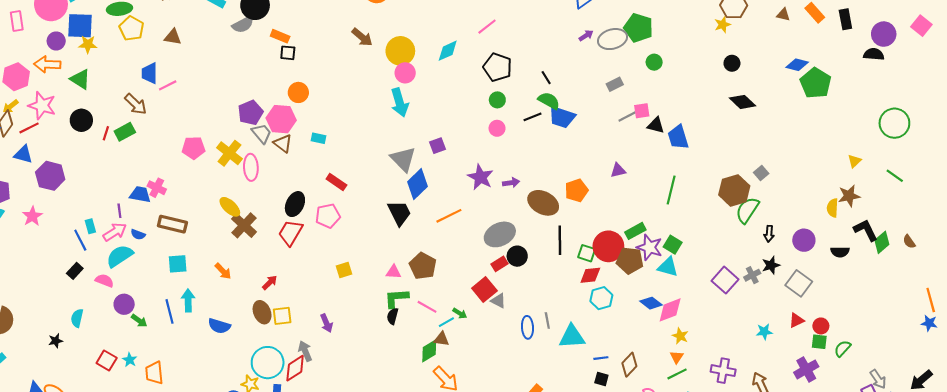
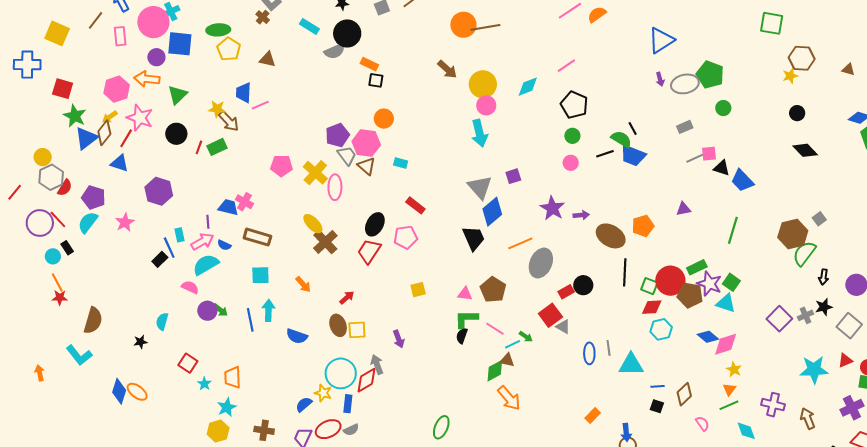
purple arrow: (586, 36) -> (660, 79), turned 104
yellow star: (88, 44) -> (217, 109), moved
black line: (546, 78) -> (633, 129), moved
green triangle: (80, 79) -> (177, 95), turned 40
red line: (29, 128) -> (126, 138), turned -36
blue trapezoid: (678, 137) -> (742, 181), turned -30
purple hexagon: (50, 176) -> (159, 191), moved
gray ellipse: (500, 234) -> (541, 263), moved, turned -44
black rectangle: (75, 271) -> (160, 259), moved
green arrow: (139, 321) -> (220, 310), moved
cyan star: (764, 332) -> (814, 370), size x1.8
cyan star: (130, 360) -> (204, 384), moved

